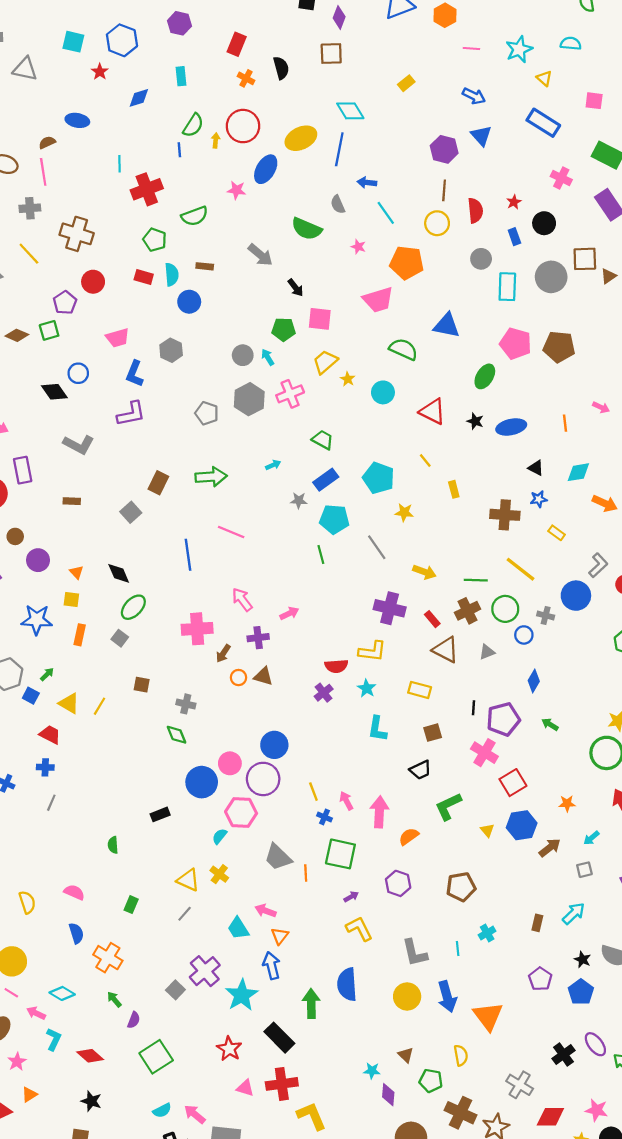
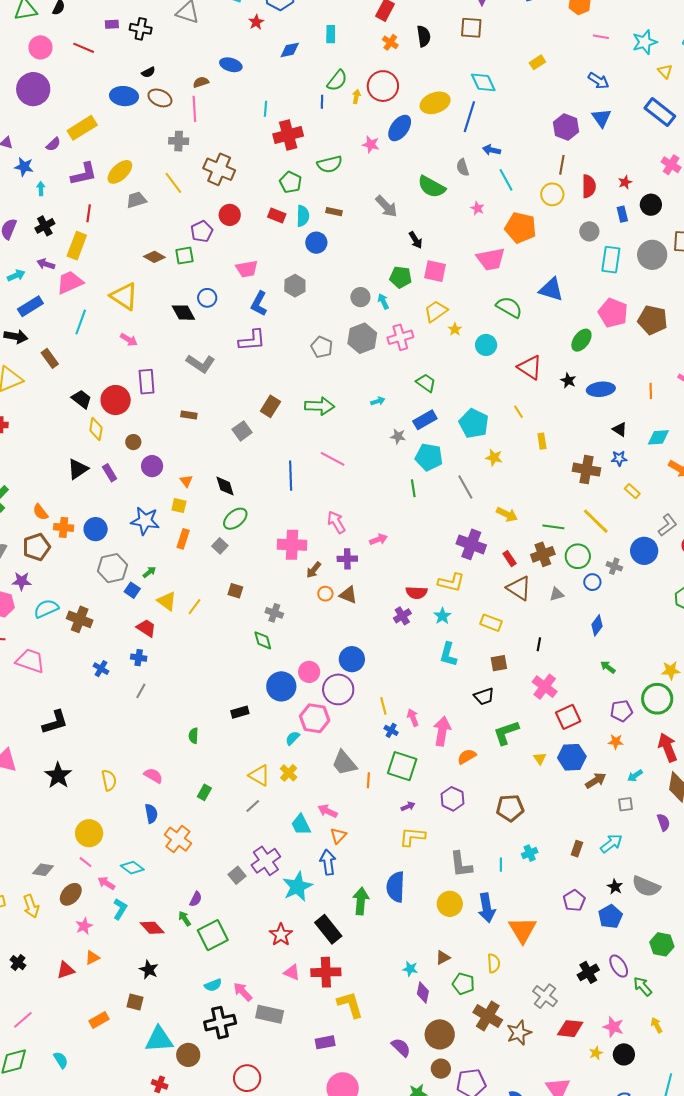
purple pentagon: (503, 719) -> (621, 711), moved, size x0.7
yellow L-shape: (359, 929) -> (412, 837), turned -64
green arrow: (114, 999) -> (185, 919), moved
brown triangle: (406, 1055) -> (443, 958), turned 42

